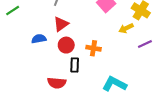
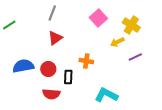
blue semicircle: (39, 39) -> (23, 66), moved, size x1.5
red circle: (66, 45) -> (48, 69), moved

